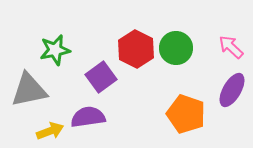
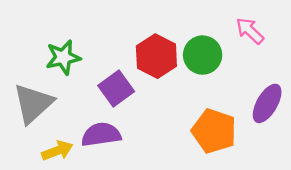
pink arrow: (231, 47) -> (250, 31), moved
gray triangle: (29, 90) -> (33, 103), turned -30

